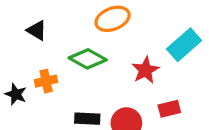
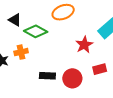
green diamond: (88, 59) -> (36, 31), moved

